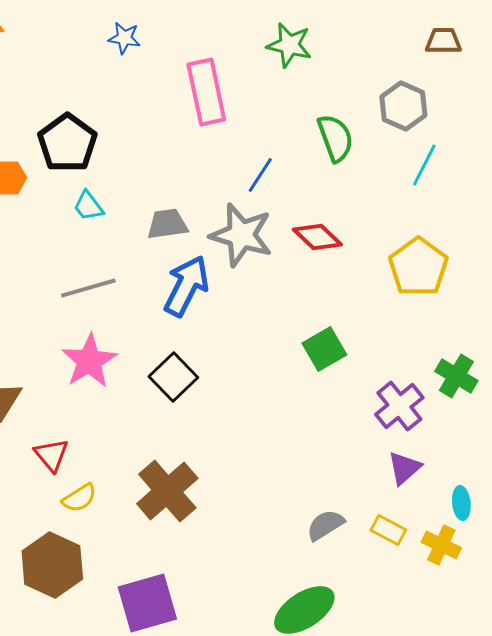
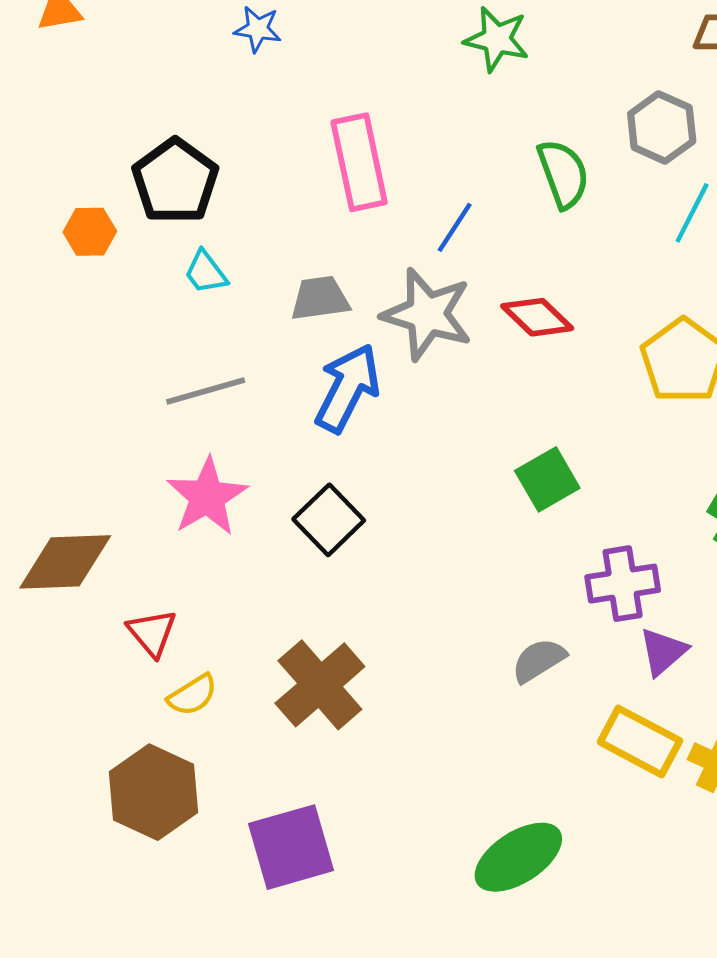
pink rectangle: (206, 92) -> (359, 162), moved
purple cross: (399, 406) -> (623, 584), moved, turned 30
gray semicircle: (325, 525) -> (539, 660), moved
yellow rectangle: (388, 530) -> (640, 741), size x1.6

